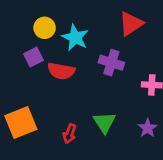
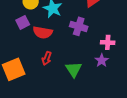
purple star: (148, 128) -> (102, 60), moved
red arrow: (70, 134) -> (47, 58), moved

